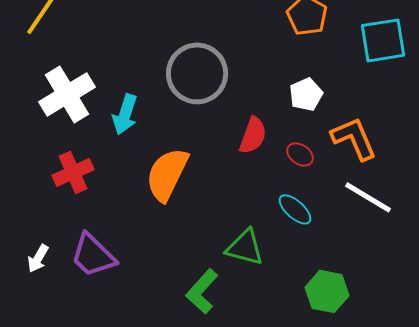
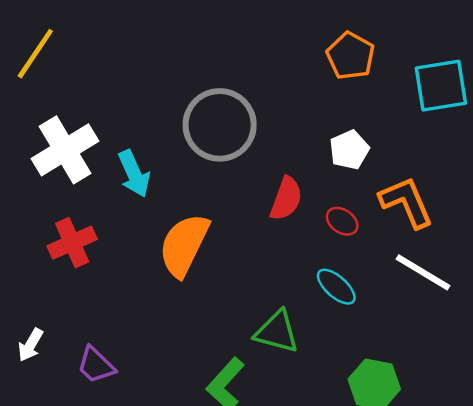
cyan arrow: (125, 114) -> (134, 174), turned -42
purple trapezoid: (93, 255) -> (96, 365), moved, size x0.7

